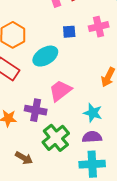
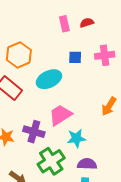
cyan star: (93, 113) -> (76, 138), moved, turned -30

